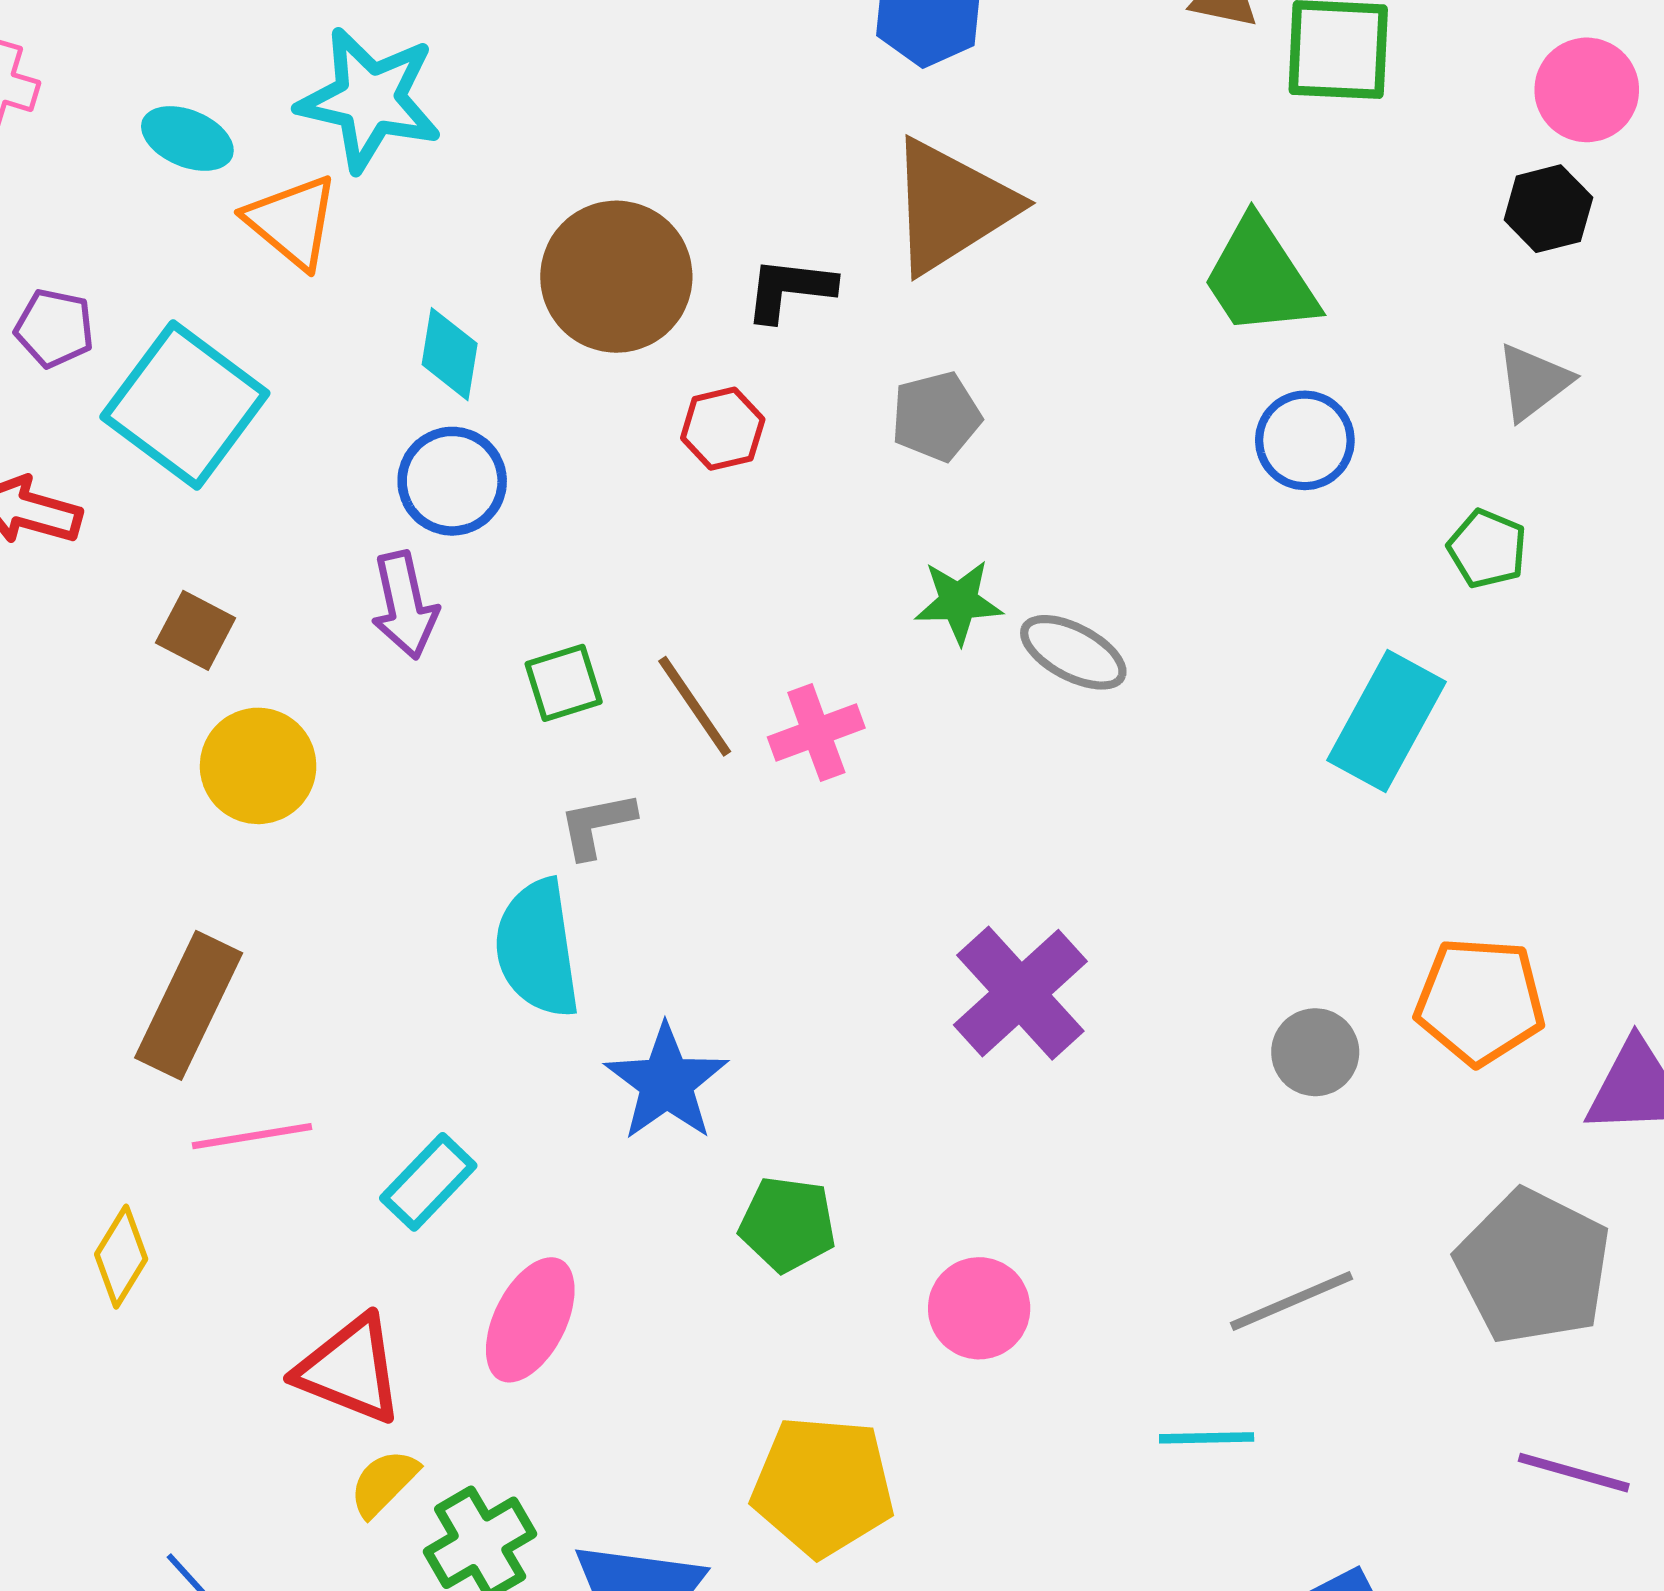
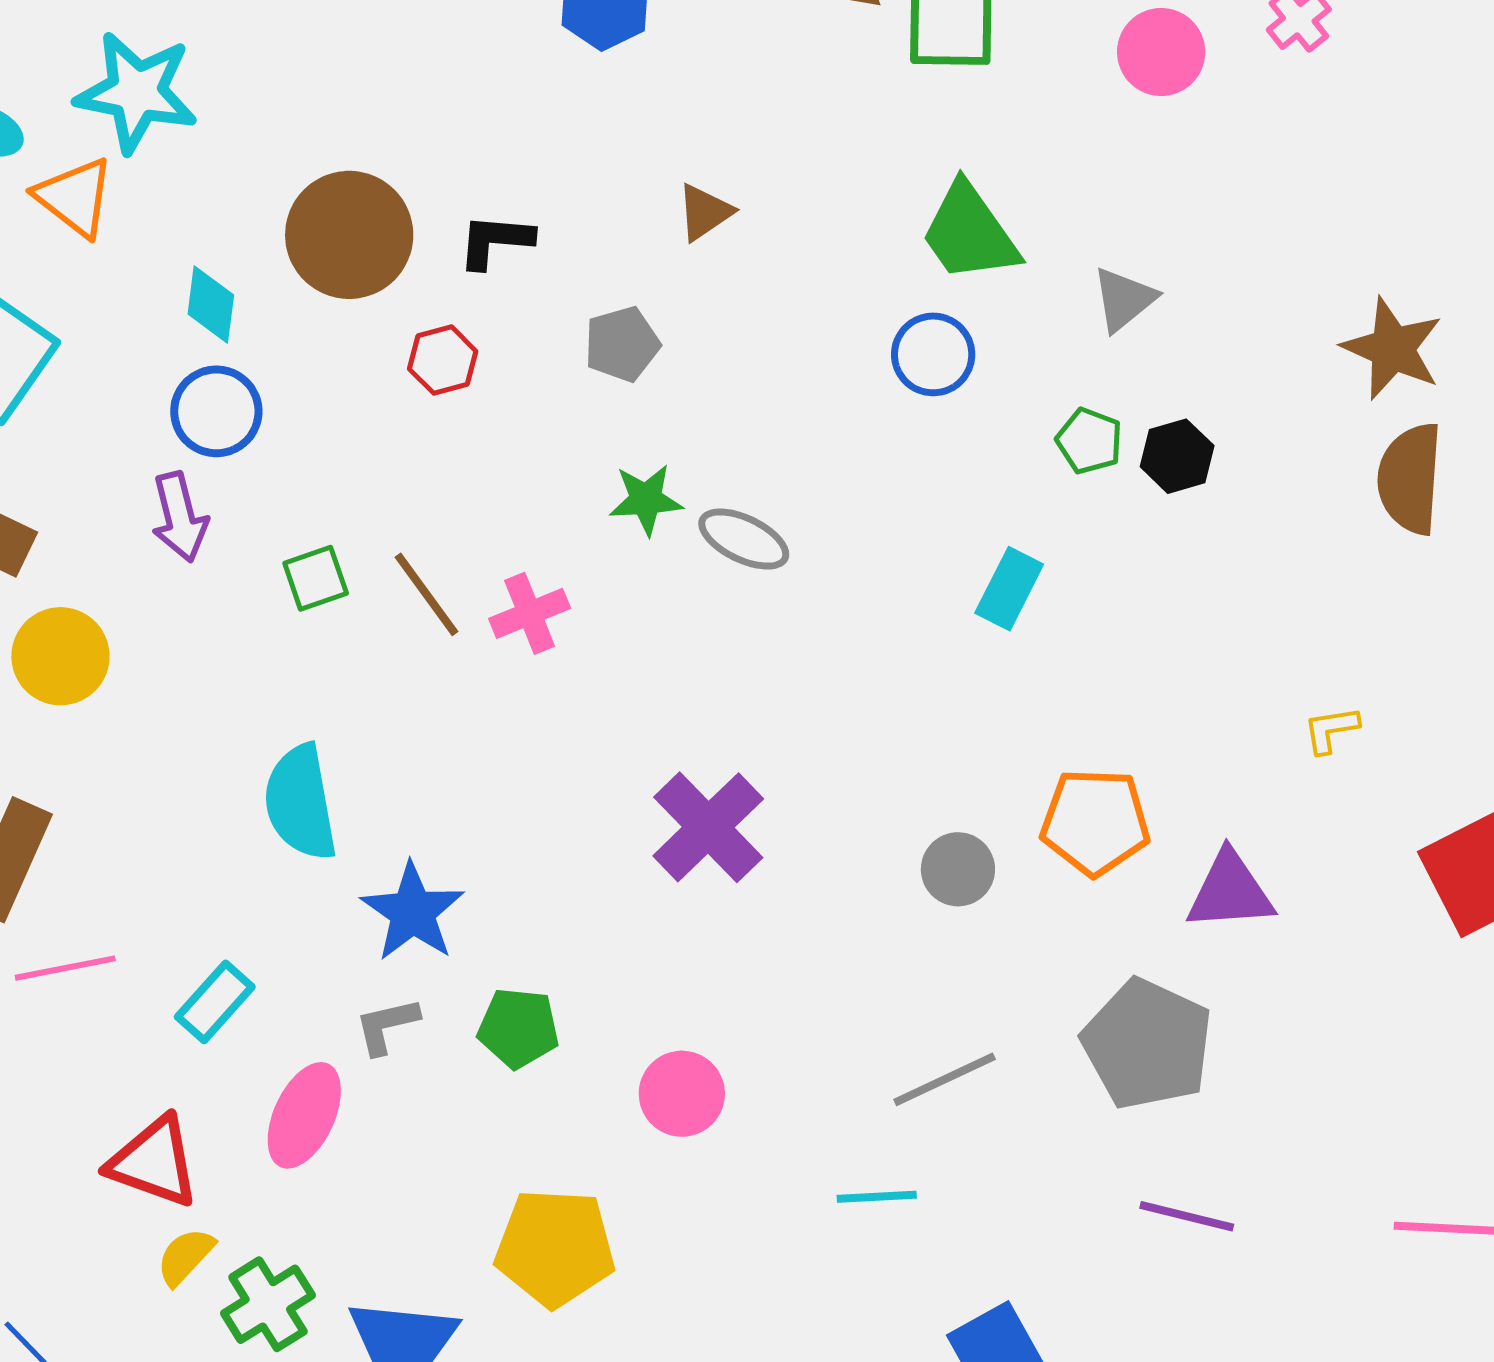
brown triangle: (951, 206) -> (705, 212), moved, size x0.5
black hexagon: (1548, 209) -> (1177, 456), moved
green trapezoid: (1260, 278) -> (969, 233), moved
cyan rectangle: (1386, 721) -> (1009, 589), size x0.7
gray L-shape: (597, 825) -> (387, 1026), moved

